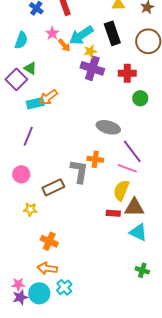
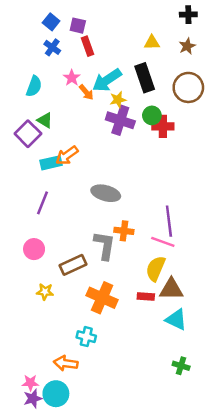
green circle: (140, 98) -> (152, 115), moved
gray ellipse: (108, 127) -> (106, 193), moved
purple line: (132, 151) -> (169, 221), turned 30
orange cross: (49, 241) -> (102, 298), moved, size x1.4
cyan cross: (64, 287) -> (86, 337), moved, turned -35

